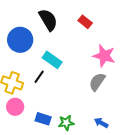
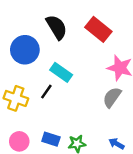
red rectangle: (85, 22) -> (98, 29), size x1.6
pink circle: (15, 107) -> (19, 141), moved

